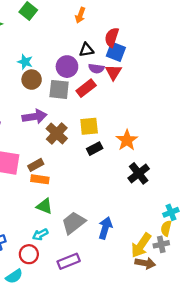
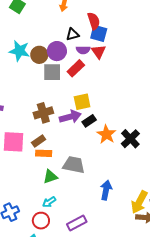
red semicircle: (112, 37) -> (94, 21), turned 150
cyan star: (25, 62) -> (19, 51), size x1.5
brown circle: (32, 80) -> (39, 55), moved
purple arrow: (35, 117) -> (70, 117), moved
brown cross: (57, 133) -> (43, 113), moved, turned 36
orange star: (127, 140) -> (106, 134), moved
green triangle: (45, 206) -> (50, 177), turned -35
gray trapezoid: (73, 223) -> (74, 165), moved, turned 55

